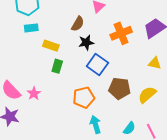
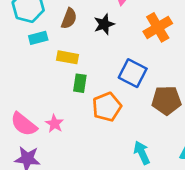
brown semicircle: (78, 24) -> (69, 18), moved
black star: (86, 43) -> (104, 24), moved
orange pentagon: (84, 97) -> (107, 107), moved

